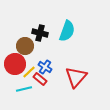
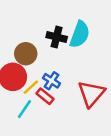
black cross: (40, 33) -> (57, 37), moved
cyan line: (24, 89) -> (24, 109), turned -42

